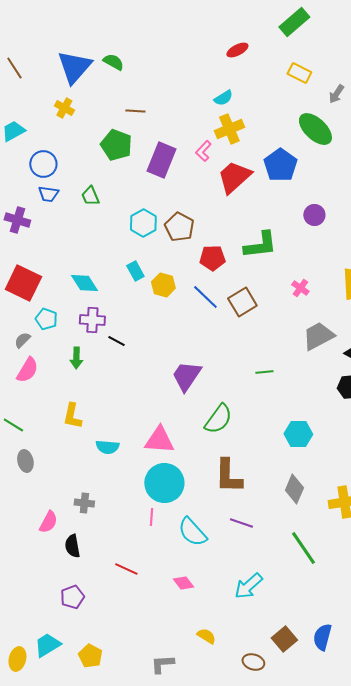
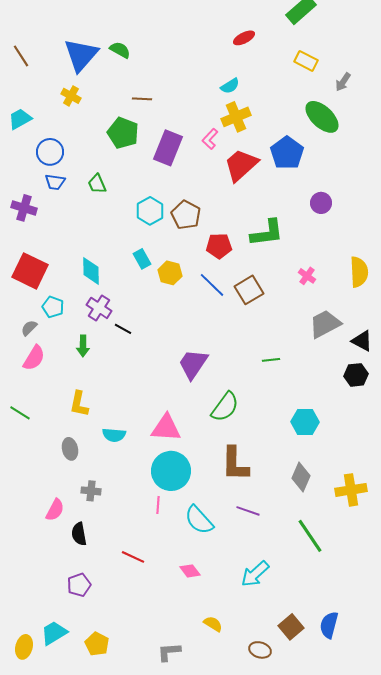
cyan diamond: (84, 283) -> (91, 271), turned 32
purple cross: (92, 320) -> (99, 308), turned 30
gray ellipse: (25, 461) -> (70, 449), moved

